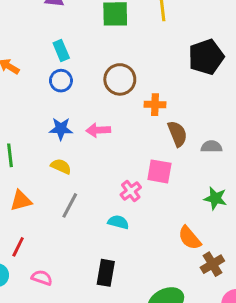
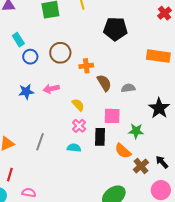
black pentagon: (206, 57) -> (115, 29), turned 30
blue circle: (61, 81) -> (30, 57), moved
yellow semicircle: (61, 166) -> (78, 105), moved, turned 32
pink square: (159, 171) -> (112, 116), moved
green star: (215, 198) -> (136, 131), moved
black rectangle: (106, 273) -> (100, 137), moved

